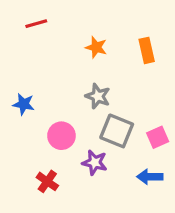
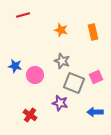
pink circle: (61, 136) -> (35, 75), moved
pink square: (158, 137) -> (96, 77), moved

